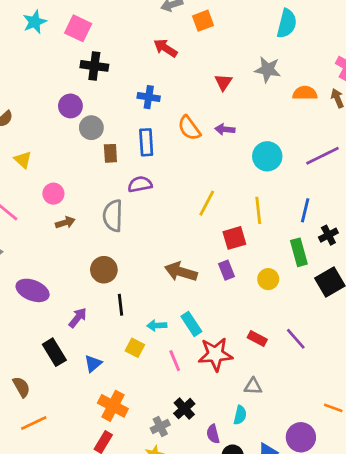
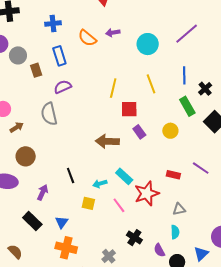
red square: (234, 238) -> (129, 109), moved, turned 30
brown circle: (104, 270) -> (26, 156), moved
orange cross: (113, 406) -> (66, 248), moved
gray cross: (160, 426) -> (109, 256), moved

